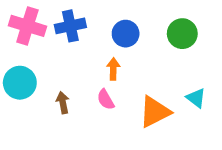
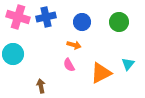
orange arrow: (113, 69) -> (74, 45), turned 104
cyan triangle: (196, 98) -> (128, 64), turned 32
brown arrow: (63, 103) -> (41, 86), moved

